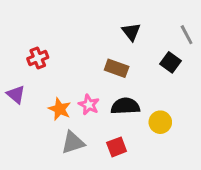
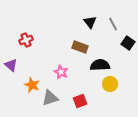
gray line: (187, 35) -> (113, 24), moved
black square: (171, 62) -> (128, 43), moved
black semicircle: (125, 106) -> (100, 65), moved
orange star: (60, 109) -> (32, 85), moved

